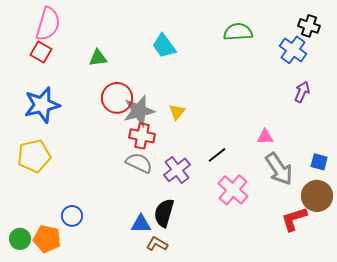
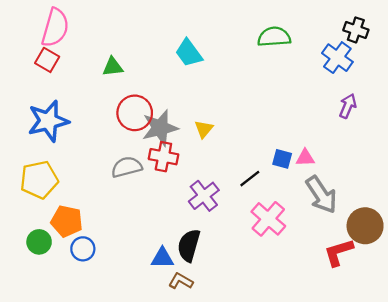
blue square: (319, 162) -> (282, 159), moved
gray semicircle: (139, 163) -> (127, 167), moved, turned -40
green circle: (20, 239) -> (39, 242), moved
orange pentagon: (47, 239) -> (67, 221), moved

